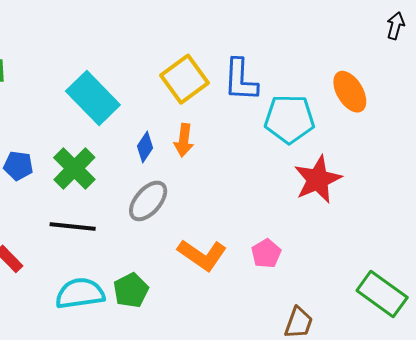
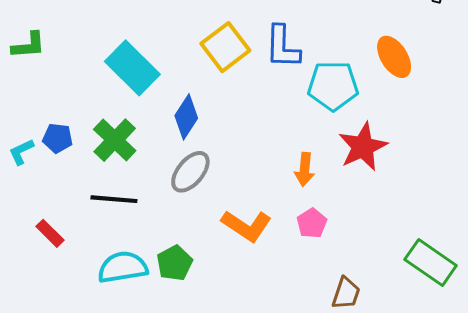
orange arrow: (184, 140) -> (305, 169), moved
blue diamond: (145, 147) -> (186, 117), size x1.4

